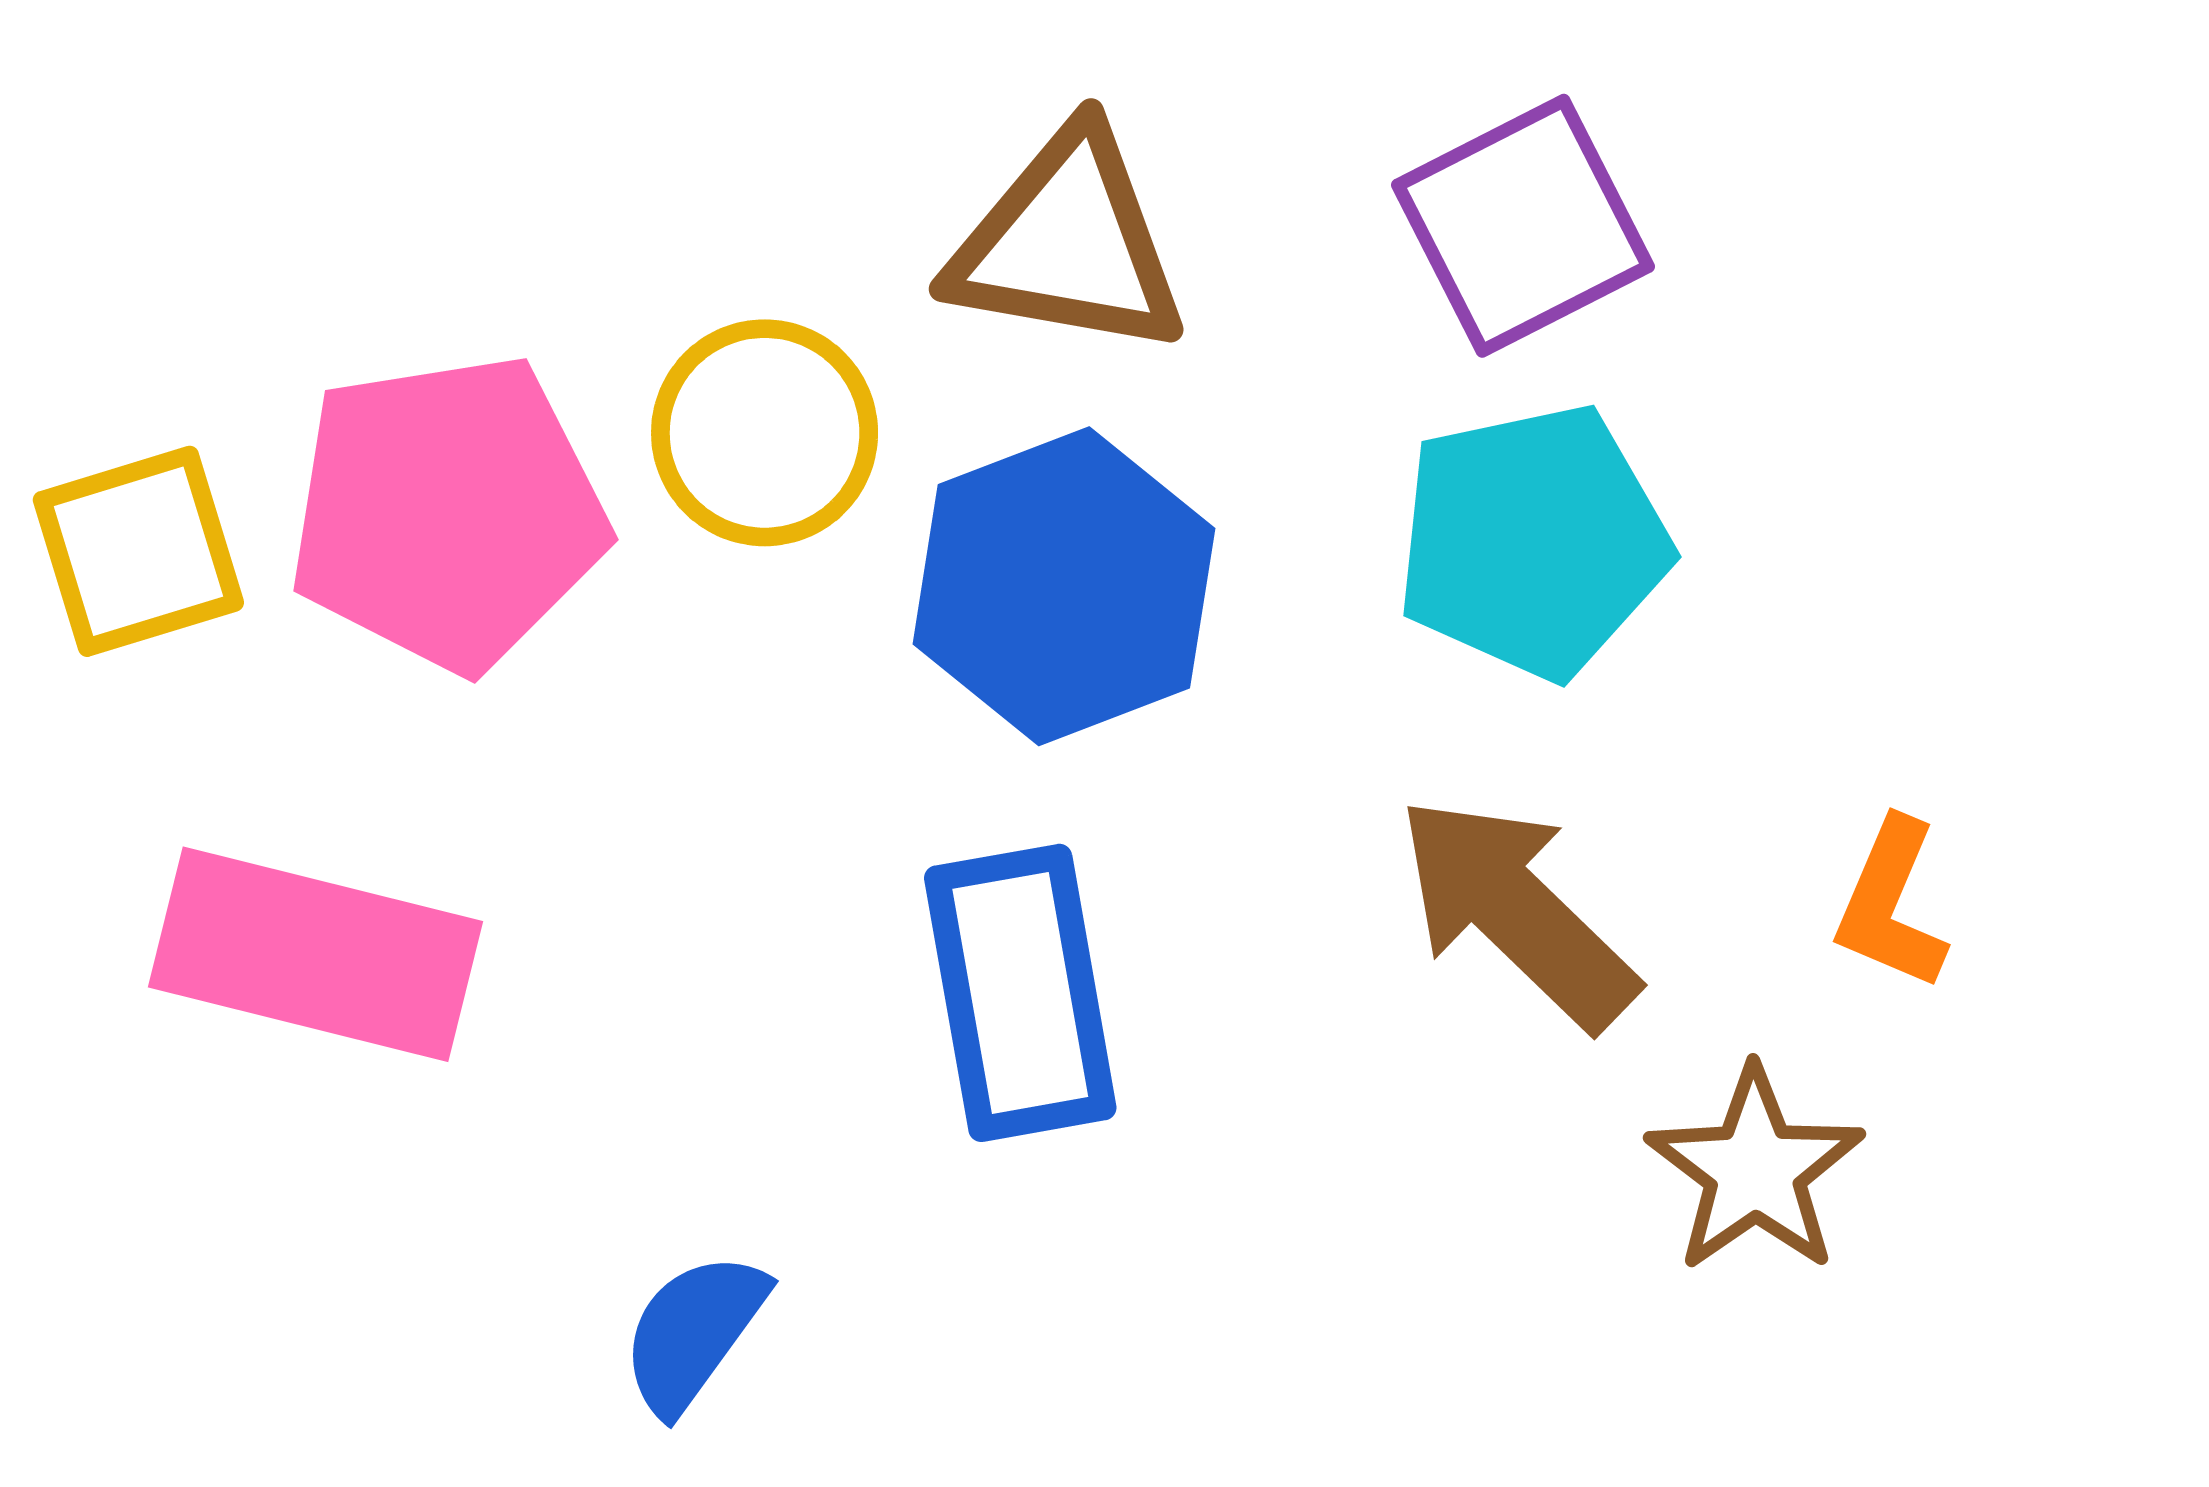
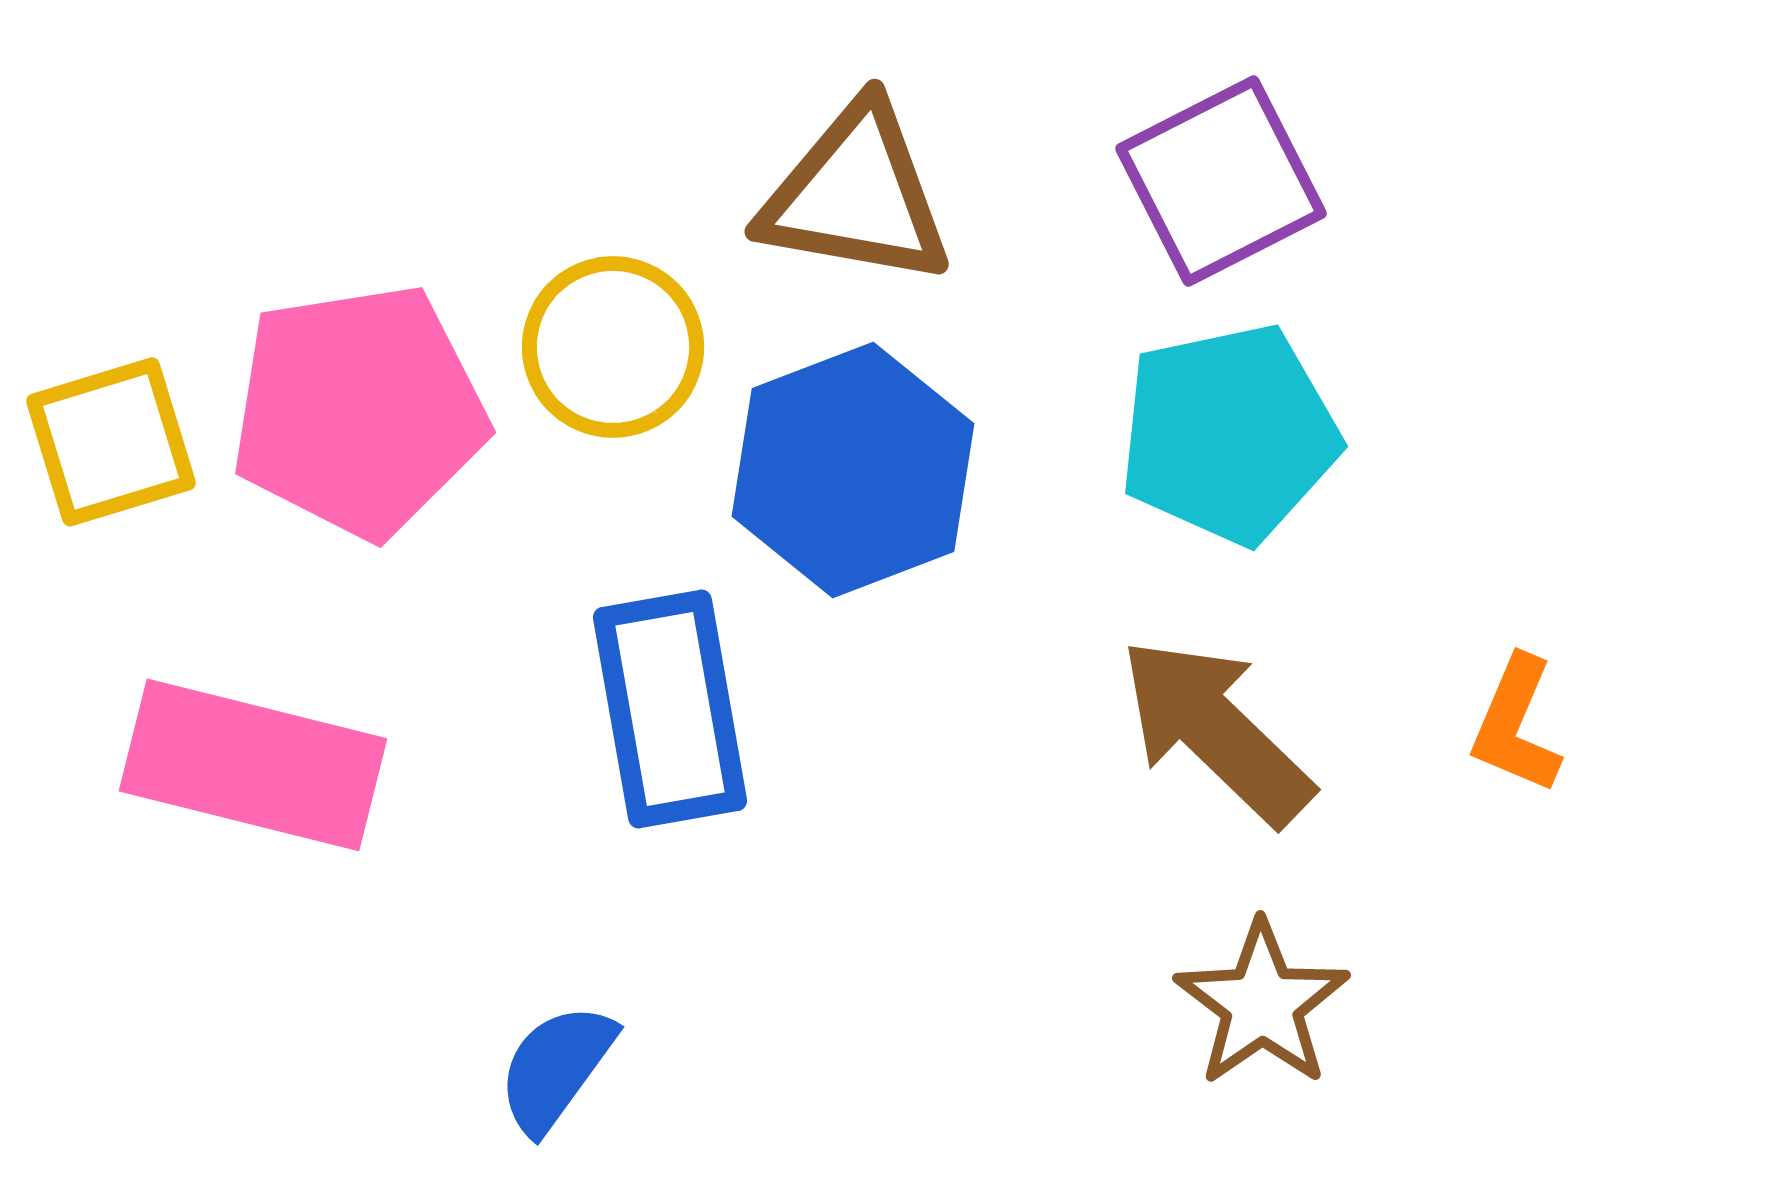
blue rectangle: (1020, 993) -> (670, 709), moved
brown star: (1755, 1170) -> (1262, 1004), moved

